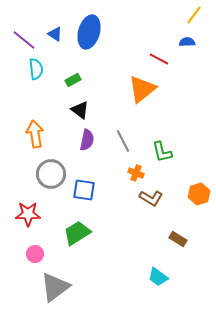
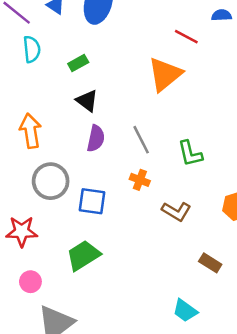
orange cross: (136, 173) -> (140, 180), moved

